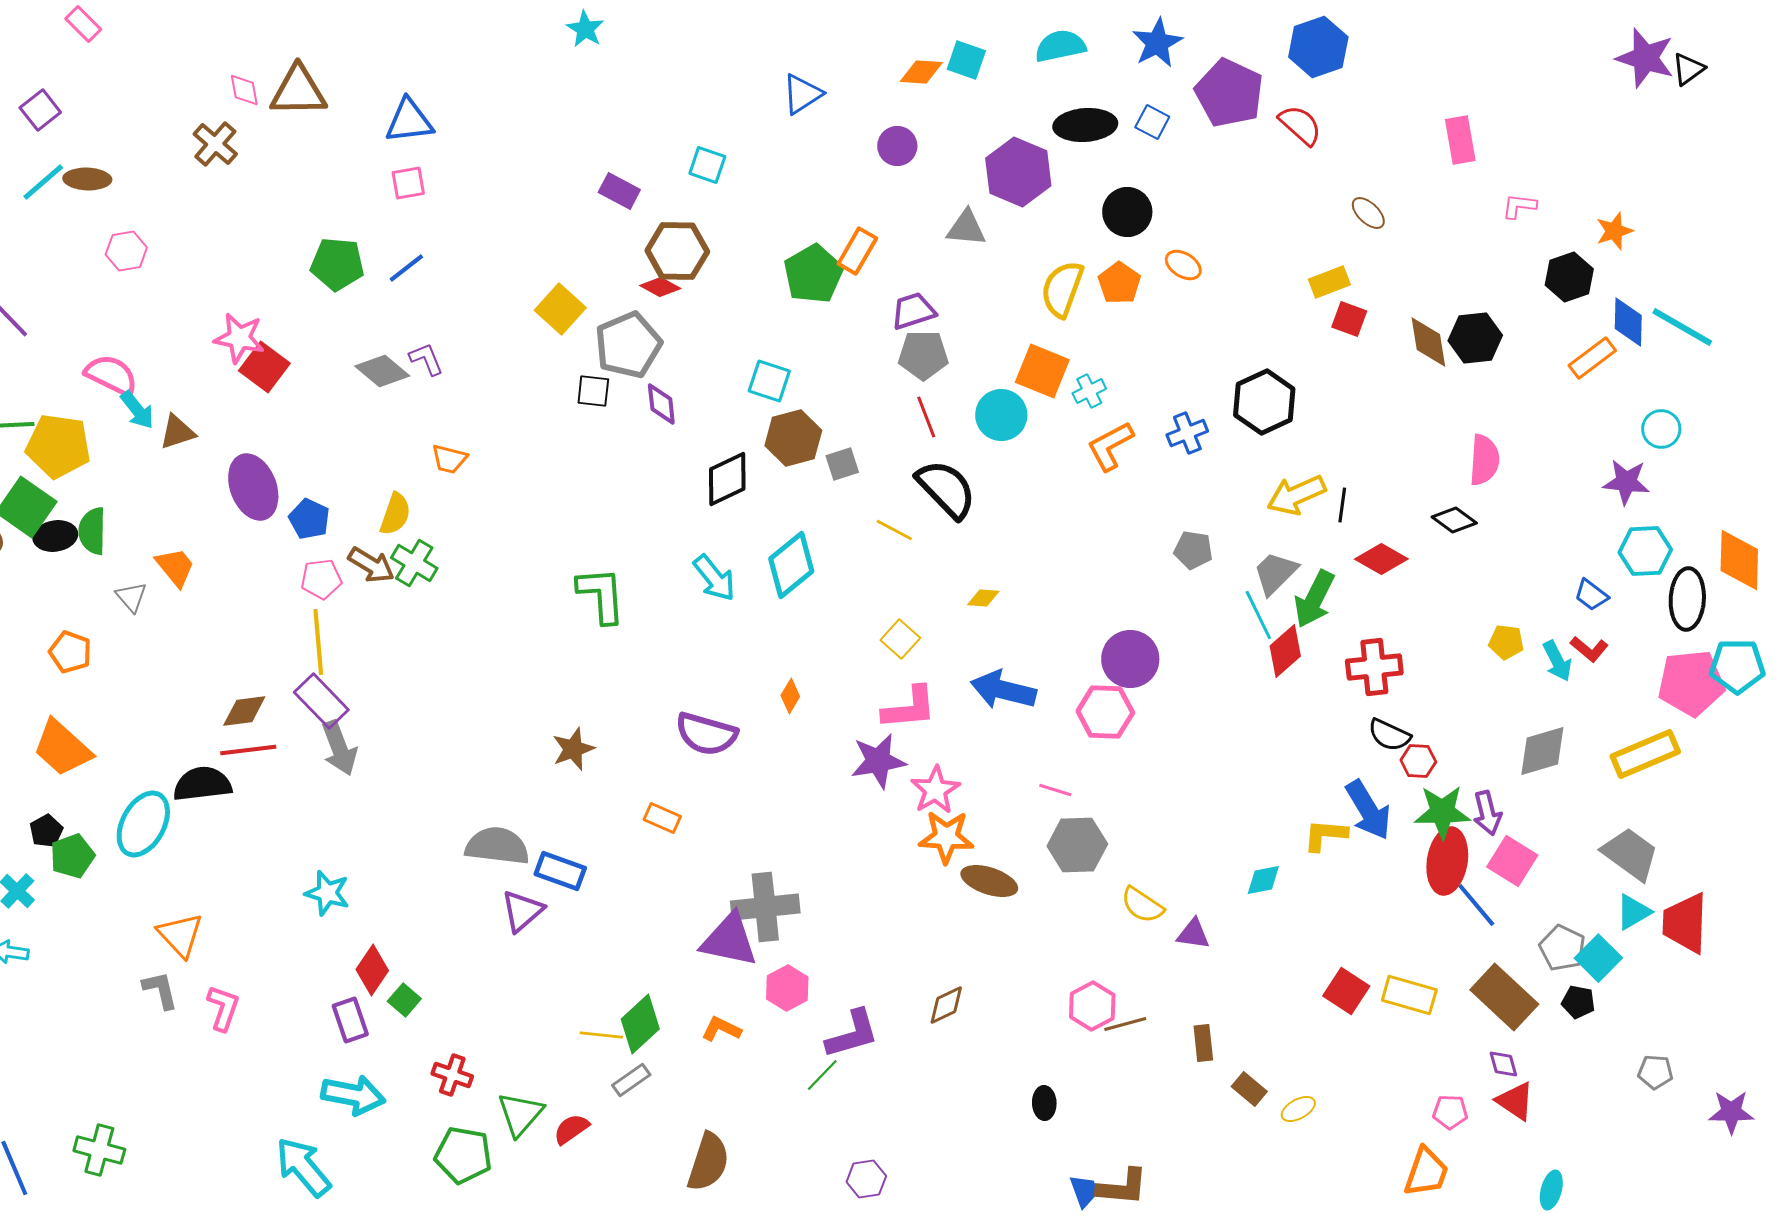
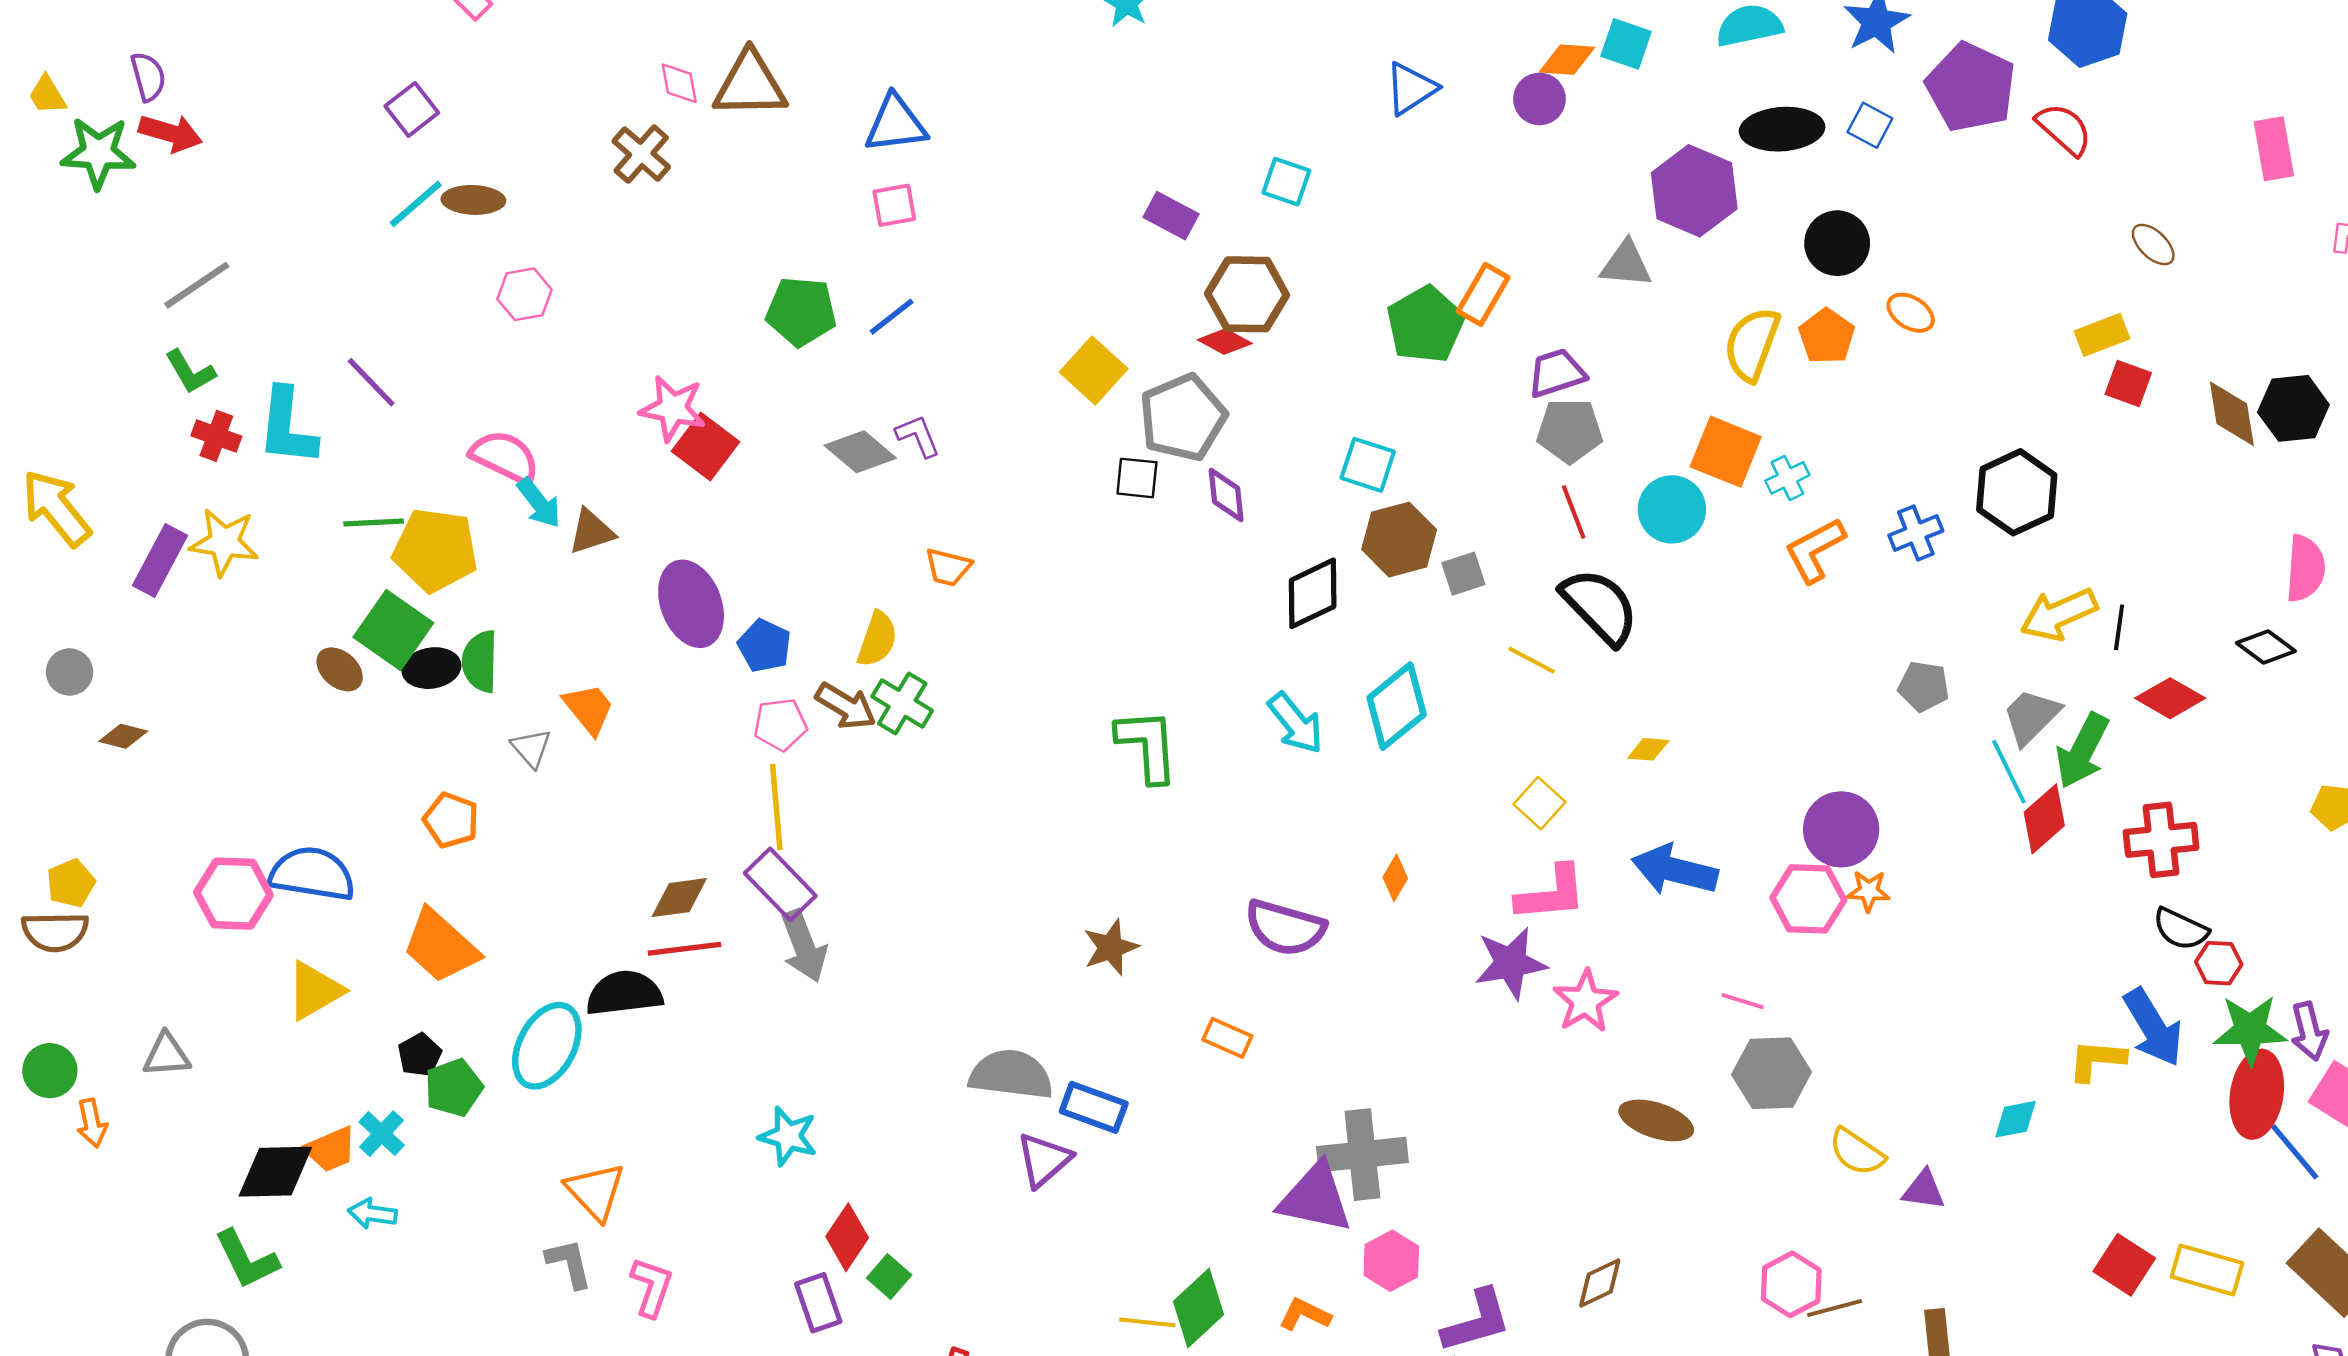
purple circle: (897, 146) -> (1539, 99), moved
orange star: (946, 837) -> (1869, 891), moved, size x0.6

